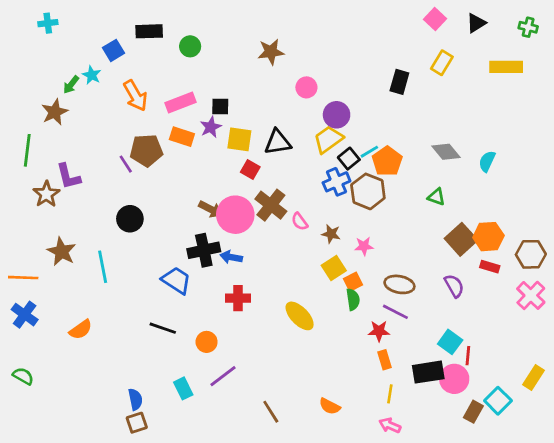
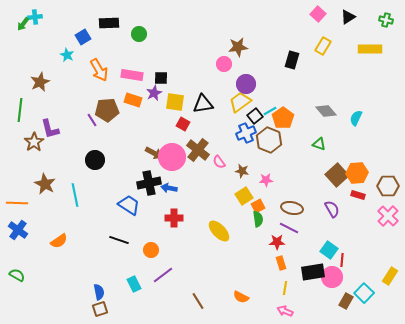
brown star: (271, 52) -> (238, 47), moved
green arrow: (71, 85) -> (23, 24), moved
pink rectangle: (181, 102) -> (132, 75), turned 30

